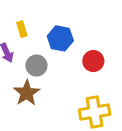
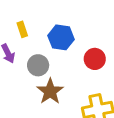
brown star: (27, 93) -> (50, 91), moved

